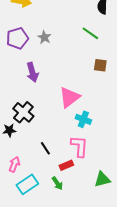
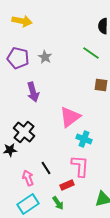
purple pentagon: (17, 38) -> (18, 58), turned 30
pink arrow: (14, 164) -> (28, 178), moved, turned -42

